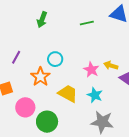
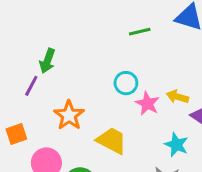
green arrow: (42, 20) -> (47, 61), moved
cyan circle: (55, 59) -> (126, 83), moved
cyan star: (95, 95) -> (176, 145), moved

